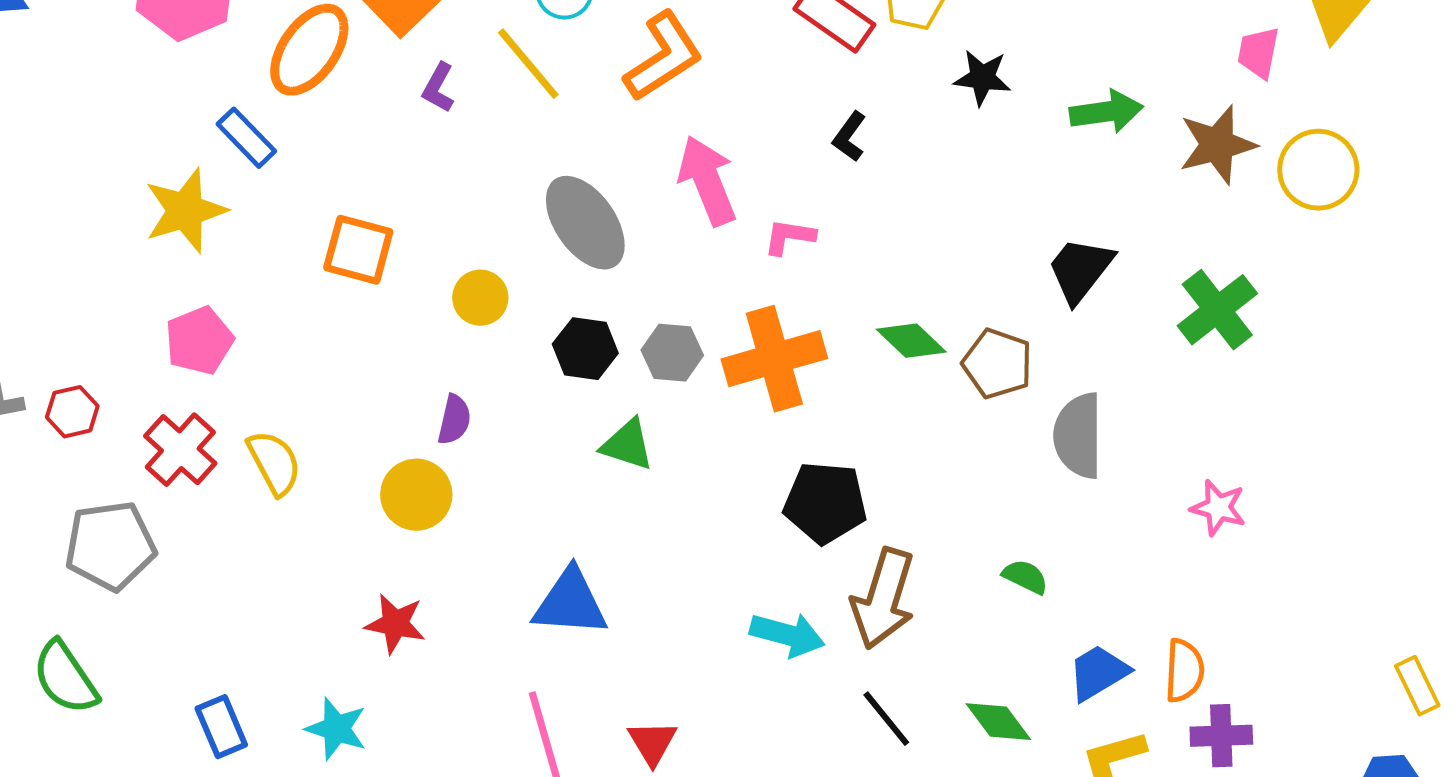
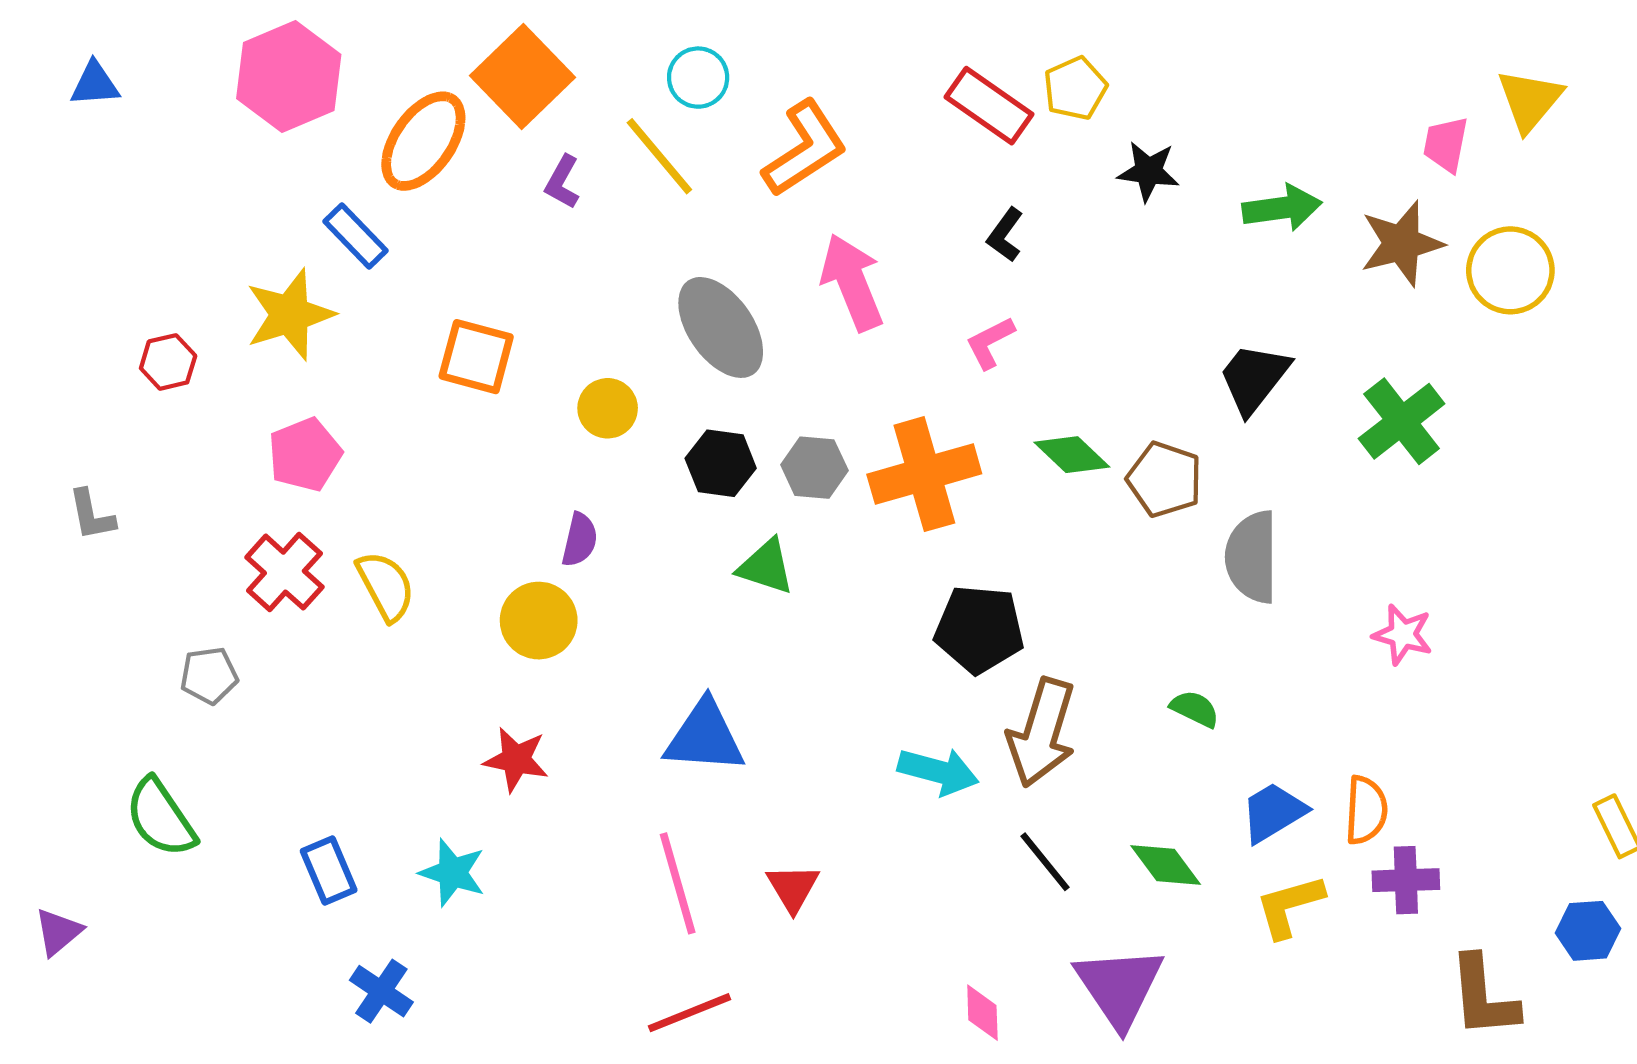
pink L-shape: (789, 237) -> (990, 343), moved, turned -36
red hexagon: (72, 412) -> (168, 362), moved
gray pentagon: (110, 546) -> (209, 675), size x0.6

